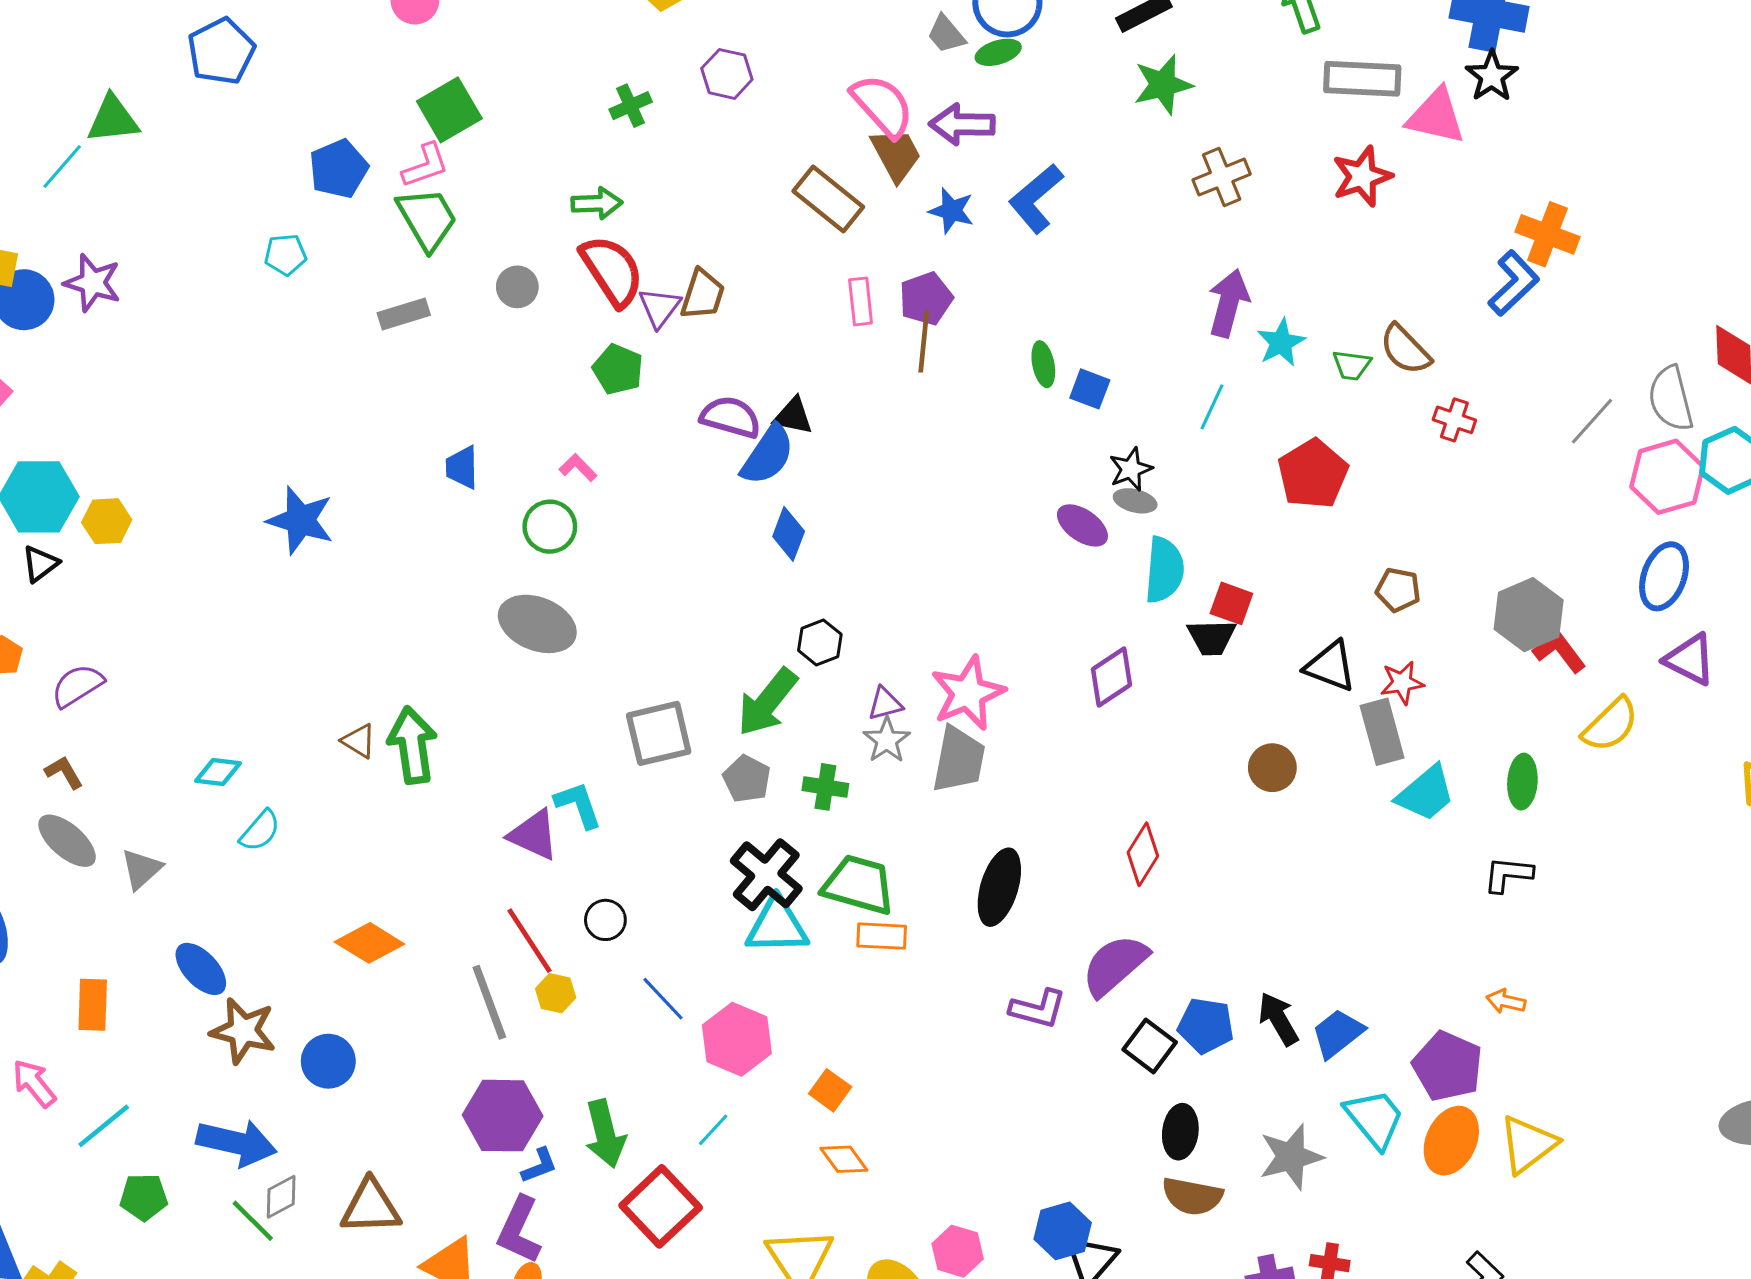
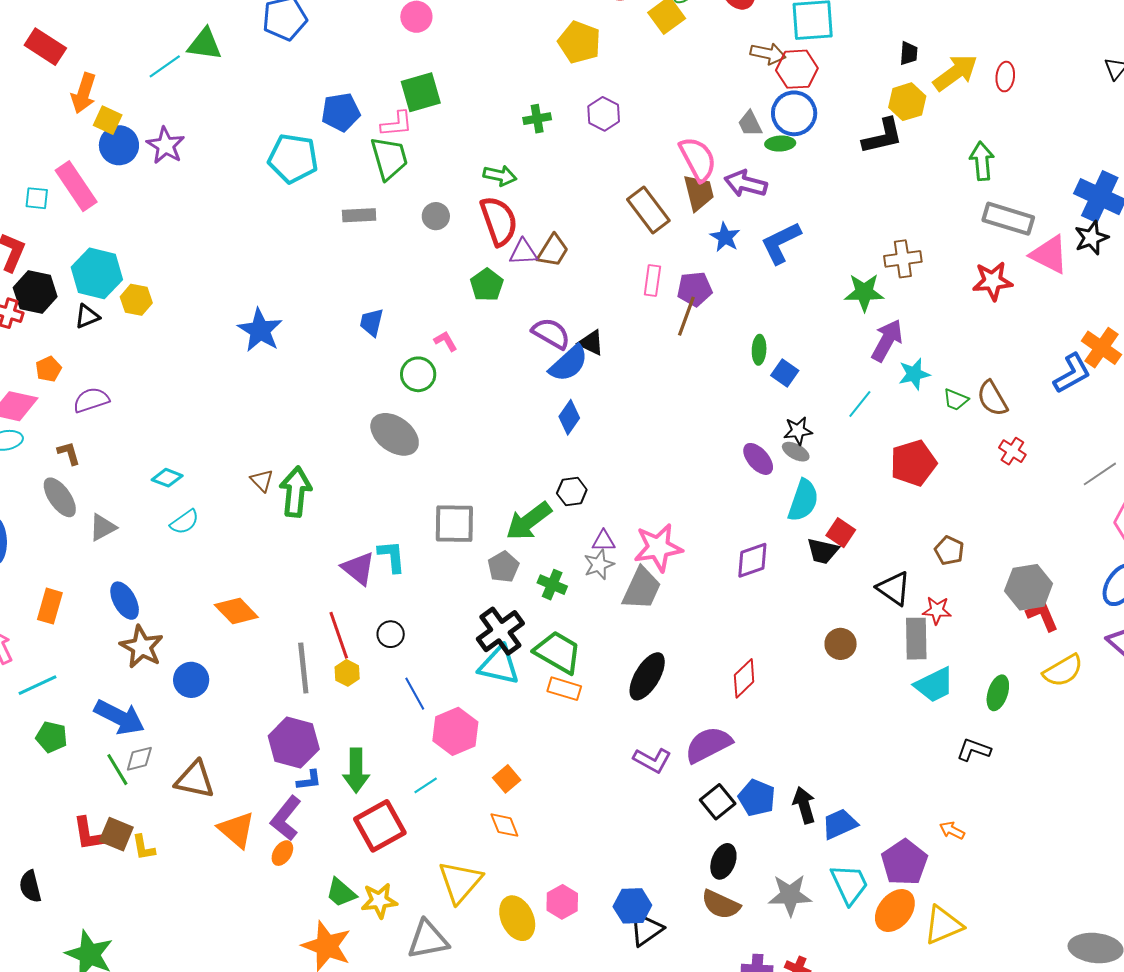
green star: (1163, 85) -> (864, 292), moved
cyan pentagon: (285, 255) -> (293, 158), size x1.8
purple triangle: (660, 308) -> (523, 252), turned 36

